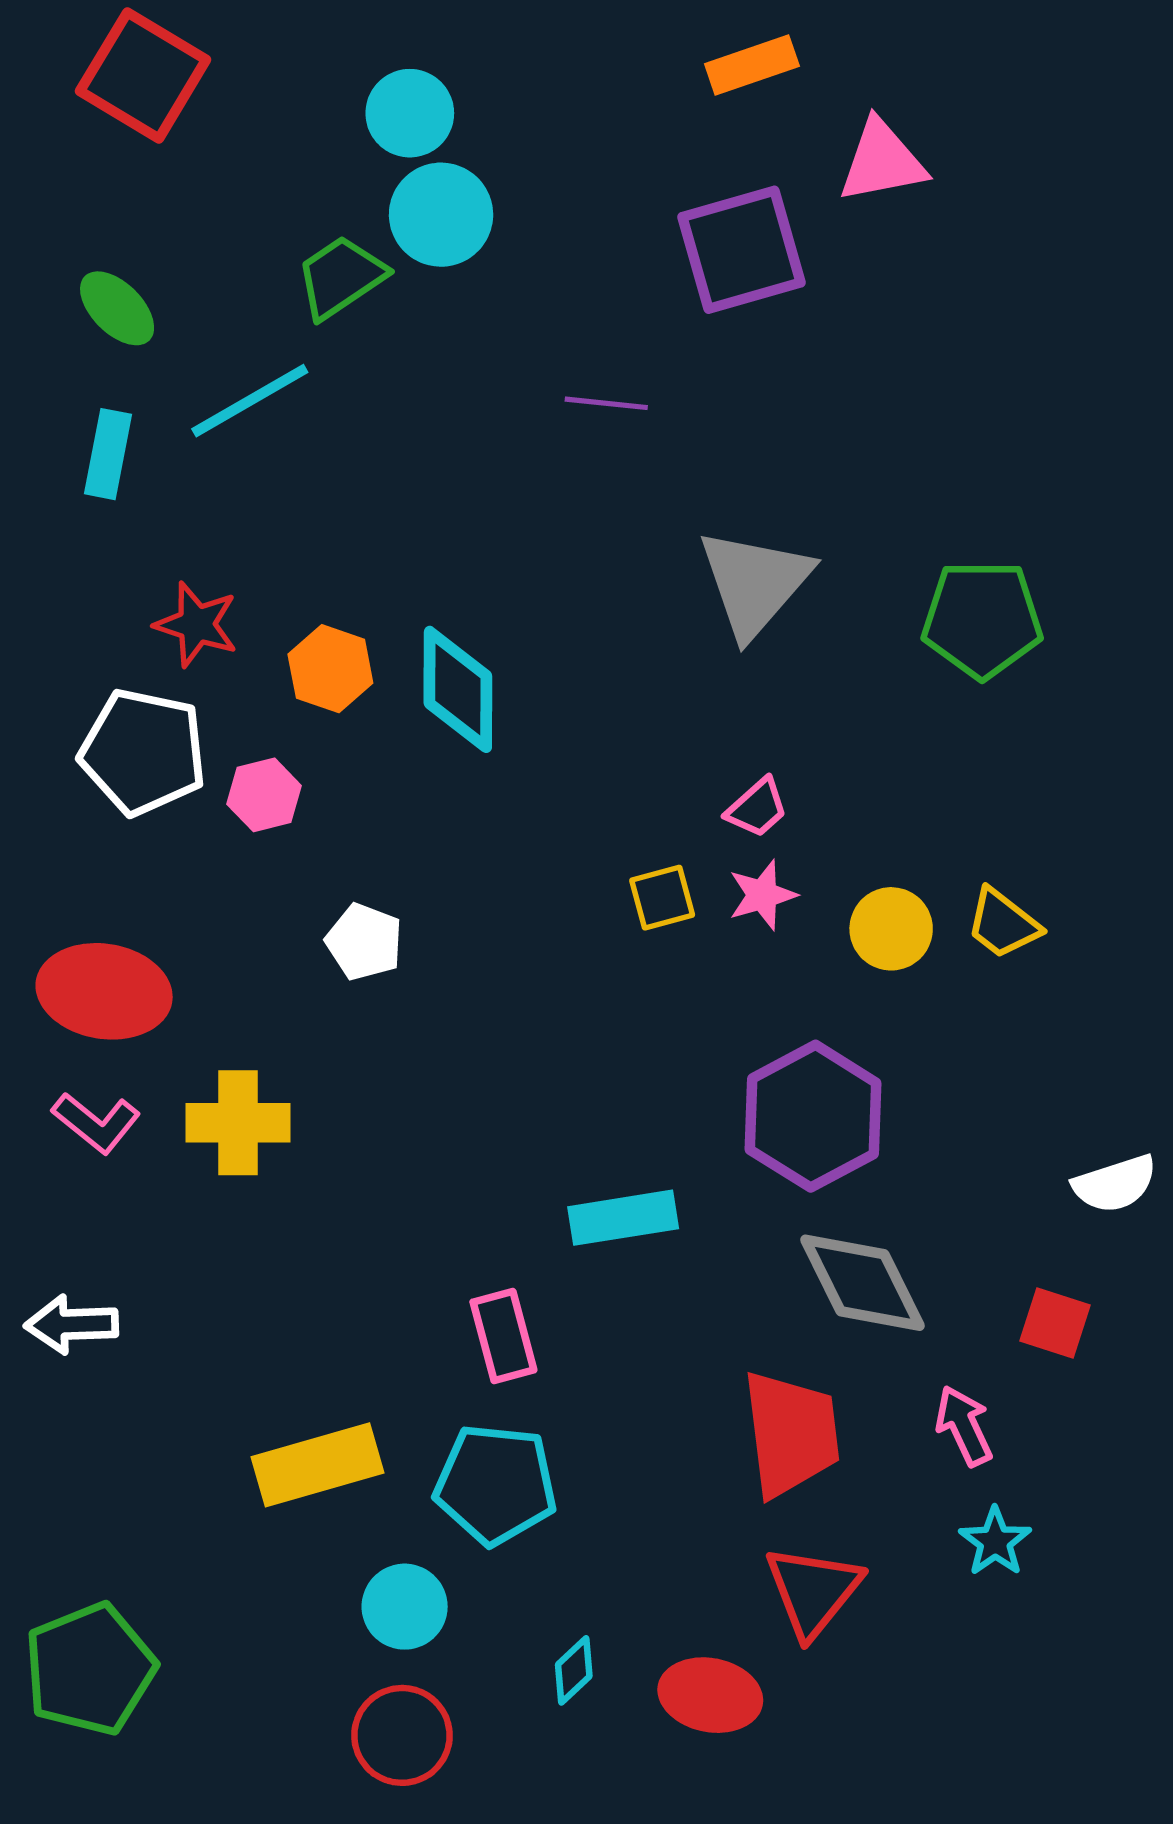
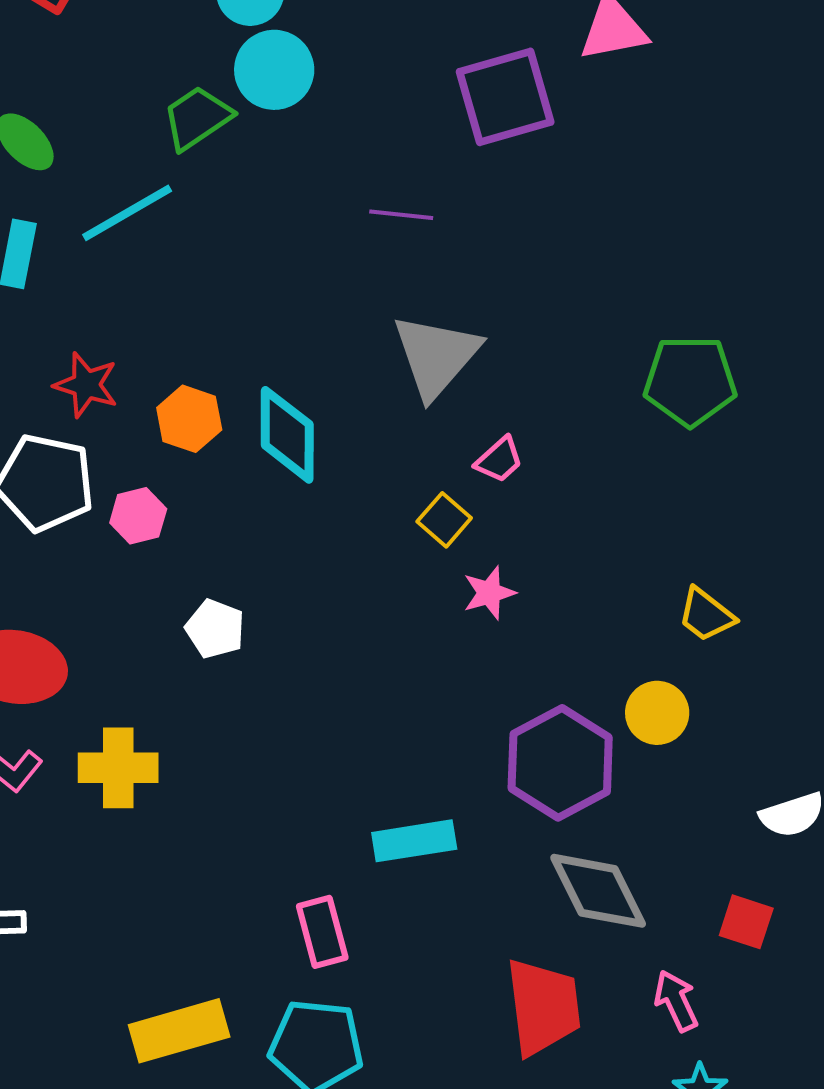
gray triangle: (755, 583) -> (436, 356), moved
pink trapezoid: (757, 808) -> (499, 460), moved
pink star: (762, 895) -> (489, 593), moved
yellow square: (662, 898) -> (444, 520), moved, turned -34
yellow circle: (891, 929) -> (657, 713), moved

